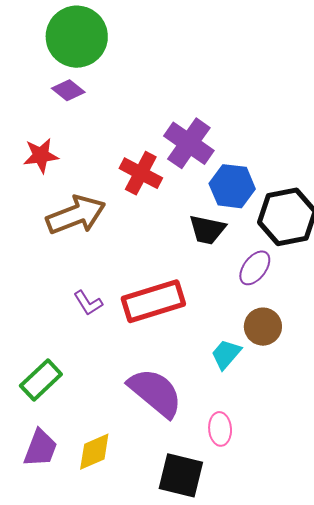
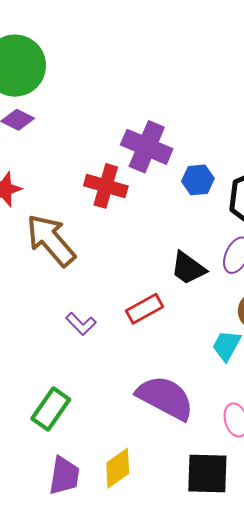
blue hexagon: (232, 186) -> (198, 180), size x0.7
brown arrow: (76, 215) -> (51, 240), turned -98
black trapezoid: (207, 230) -> (188, 268), moved, turned 36
red rectangle: (153, 301) -> (144, 309), size x0.6

